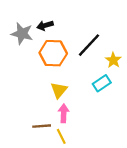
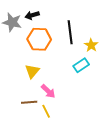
black line: (89, 45) -> (70, 32), turned -50
yellow triangle: (59, 90) -> (32, 71), moved
pink arrow: (64, 113) -> (48, 91), turned 133

